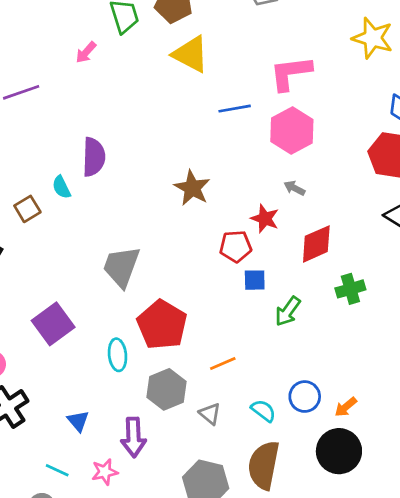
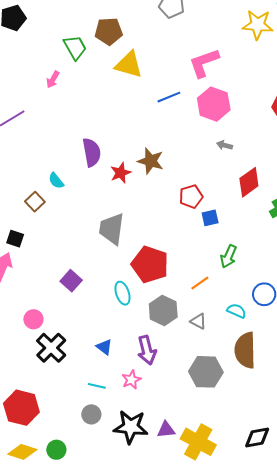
purple semicircle: (94, 157) -> (92, 152), moved
red star: (265, 219) -> (121, 173), moved, turned -30
green arrow: (288, 311) -> (229, 256), moved
purple square: (53, 324) -> (71, 281), size x0.7

